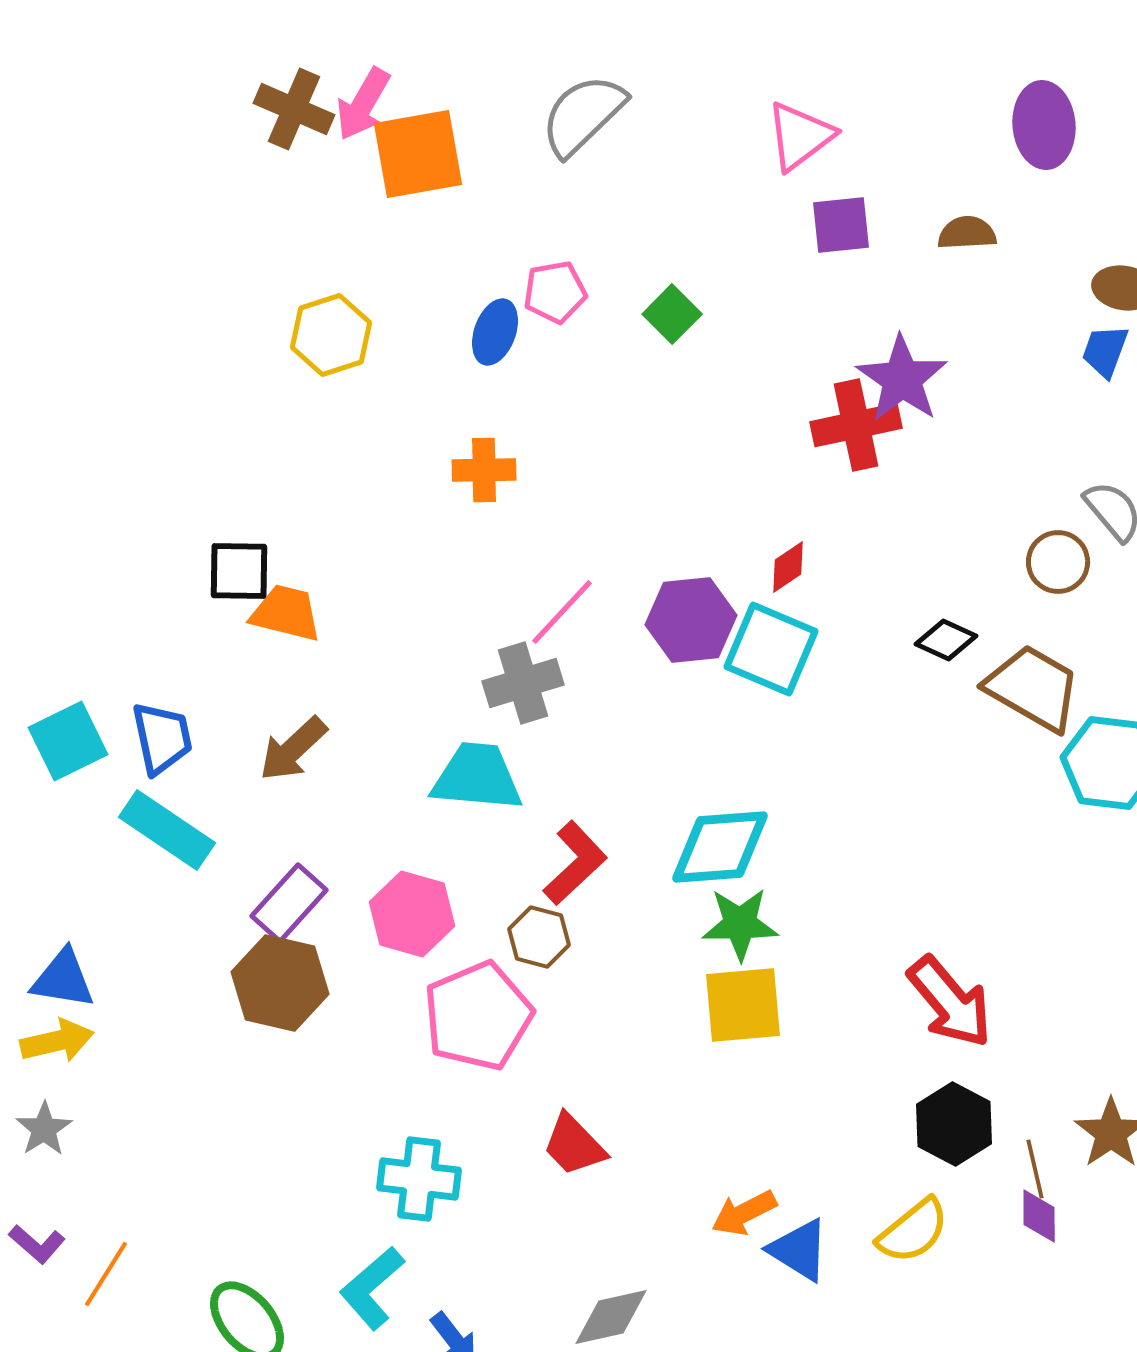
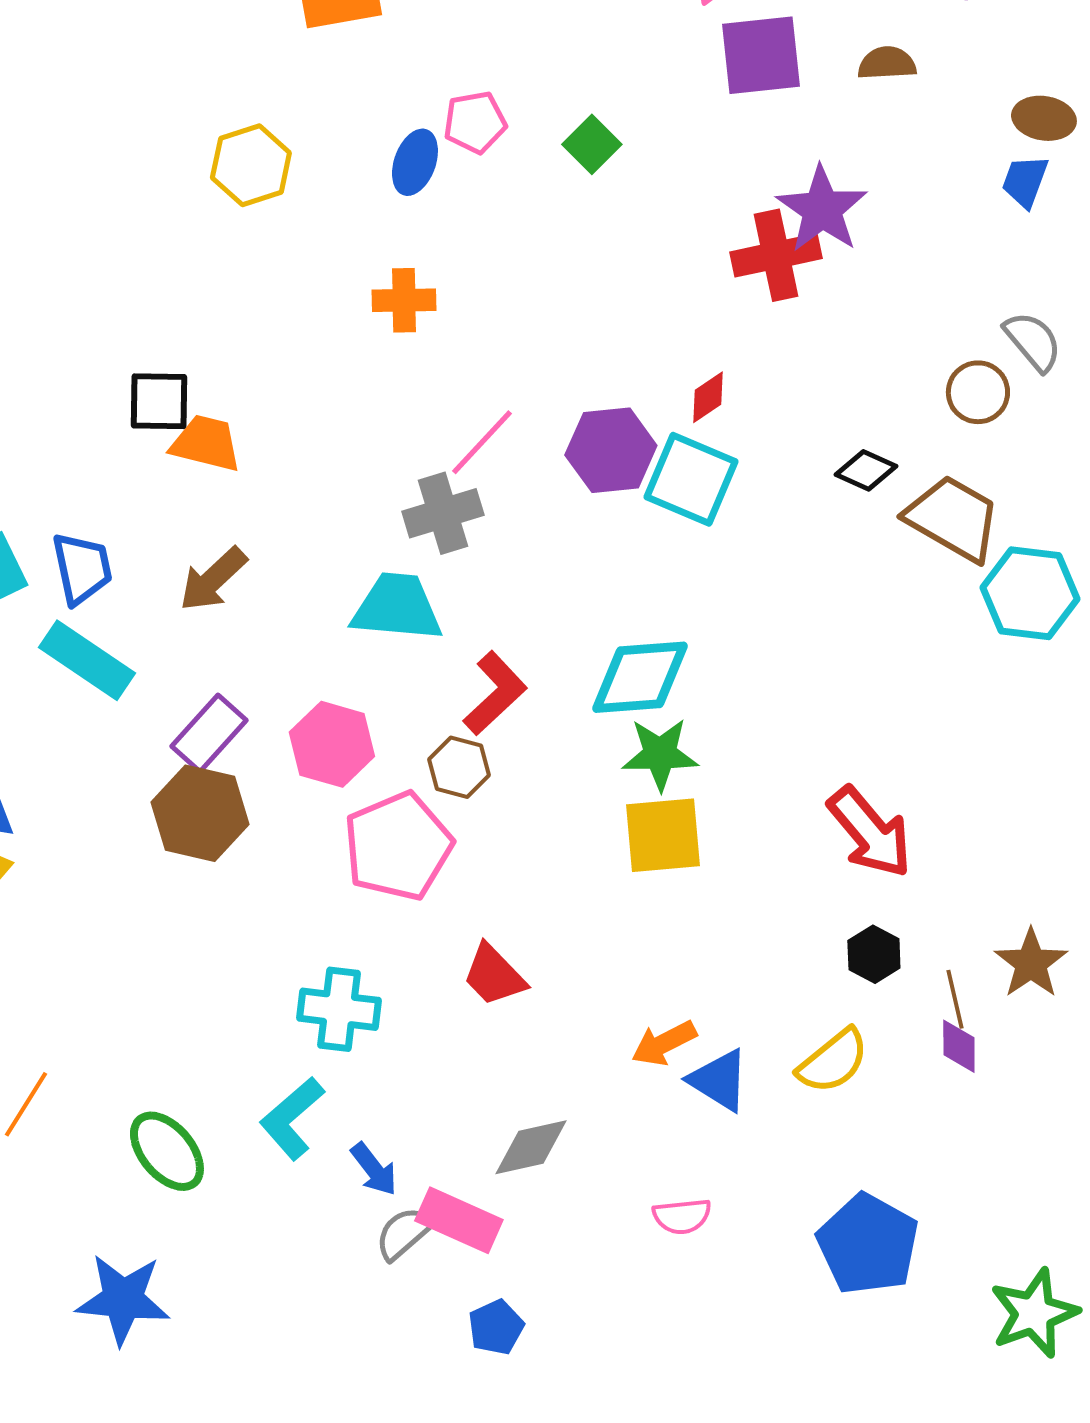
purple square: (841, 225) -> (761, 55), size x1.4
black hexagon: (954, 1124) -> (874, 954), size x0.7

